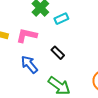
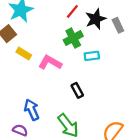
blue arrow: (29, 64) -> (32, 110), moved

